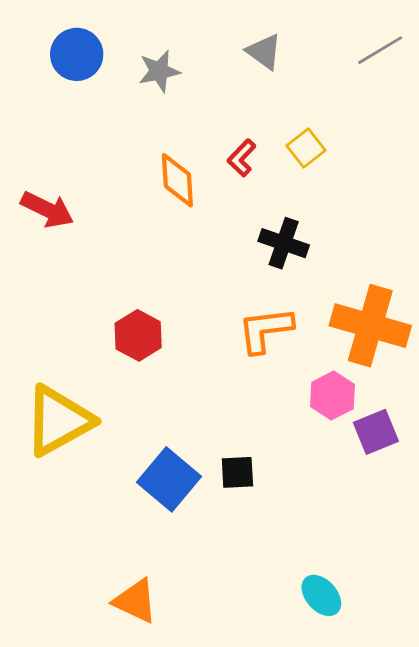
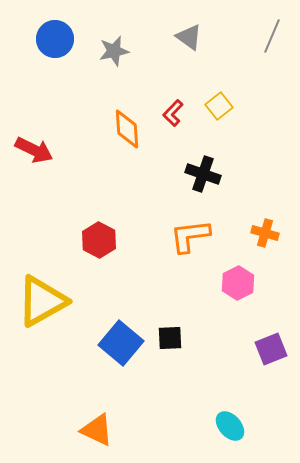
gray line: (380, 50) -> (272, 36), turned -36
orange cross: (370, 326) -> (265, 233), size x0.5
purple square: (376, 432) -> (271, 349), moved

